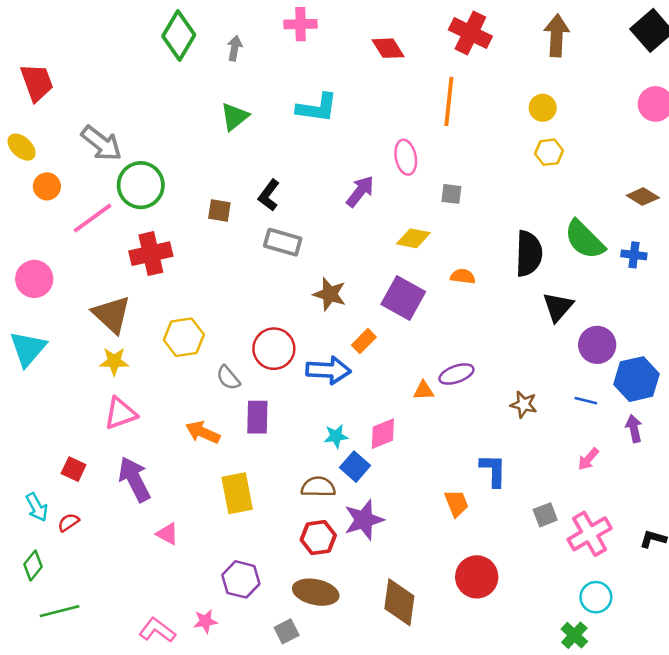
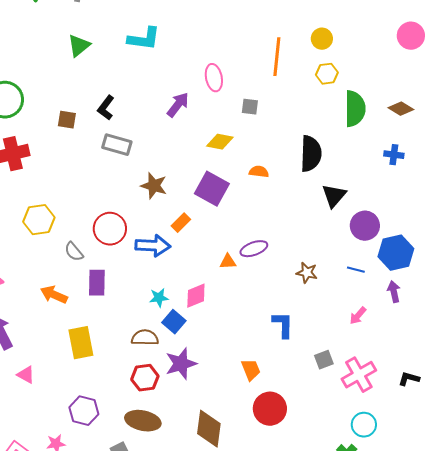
orange line: (449, 101) -> (277, 57), moved
green semicircle: (585, 240) -> (355, 109), moved, turned -135
orange trapezoid: (456, 503) -> (251, 370), moved

